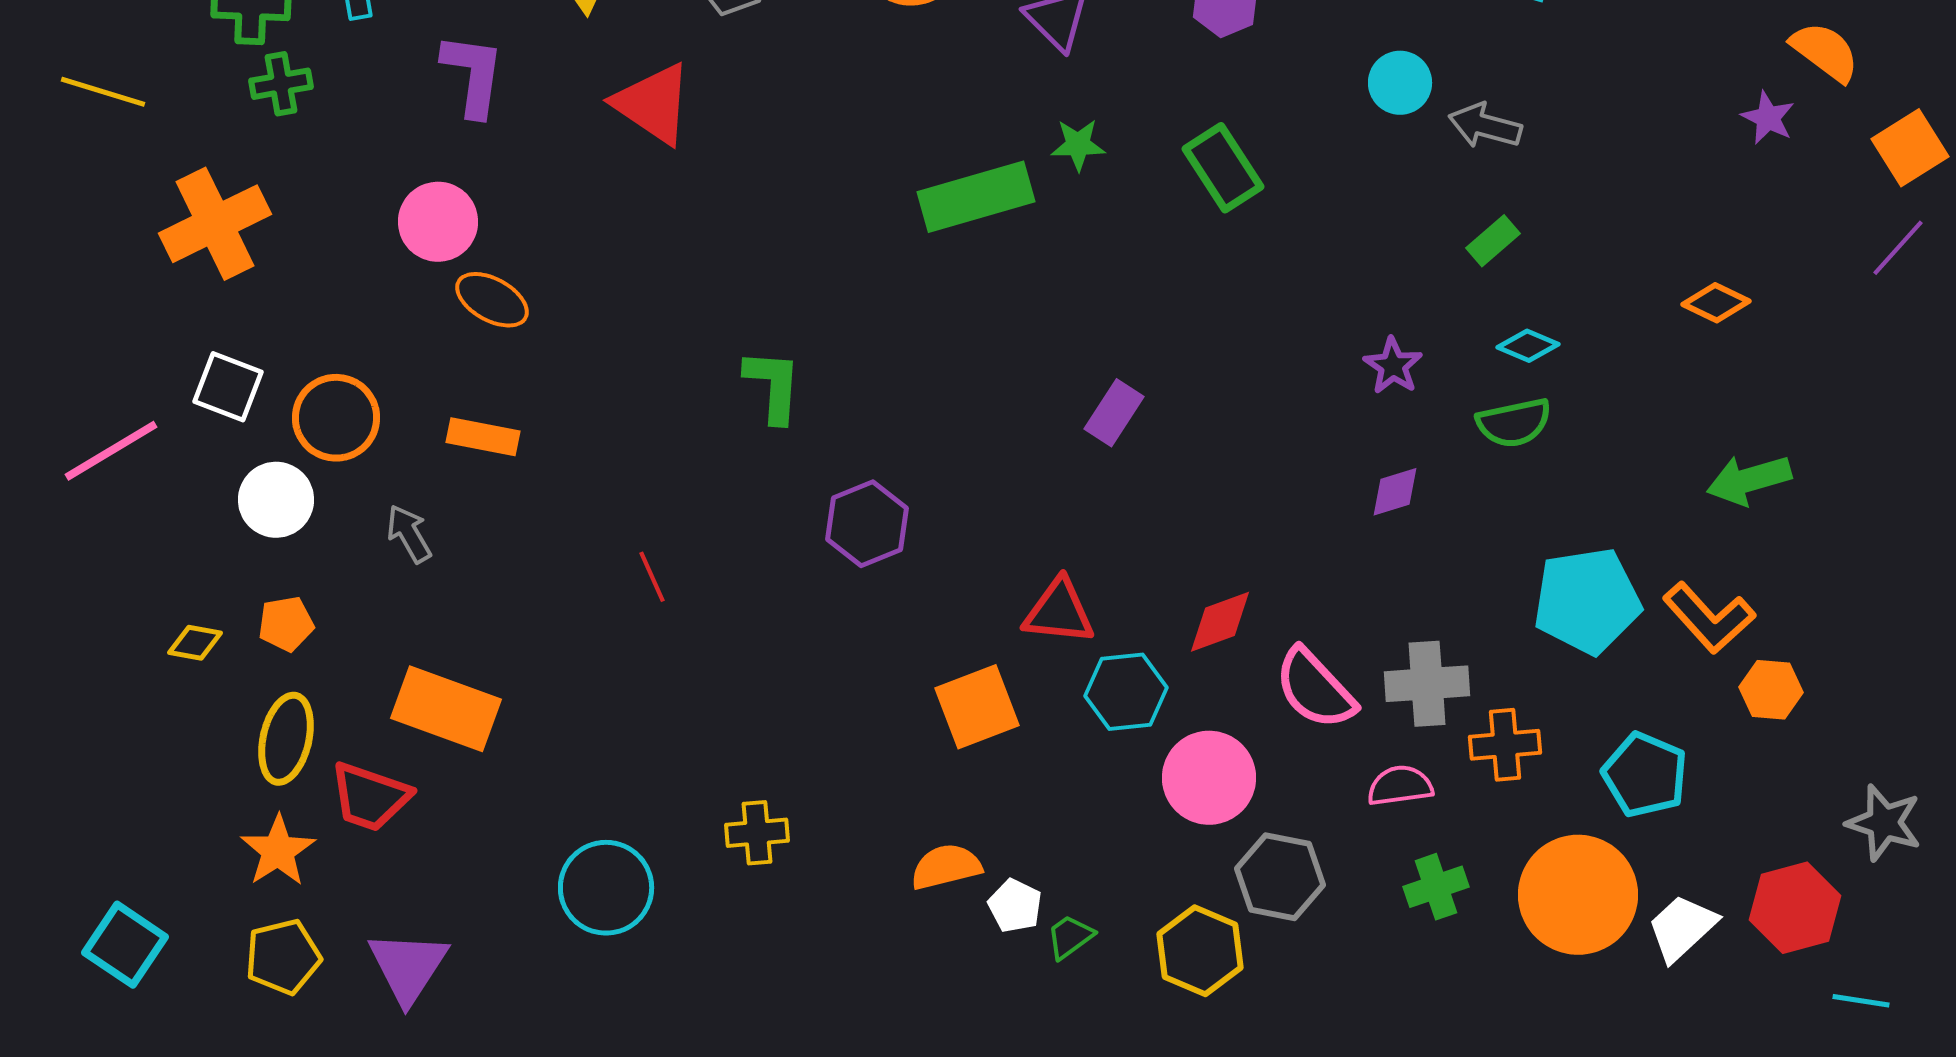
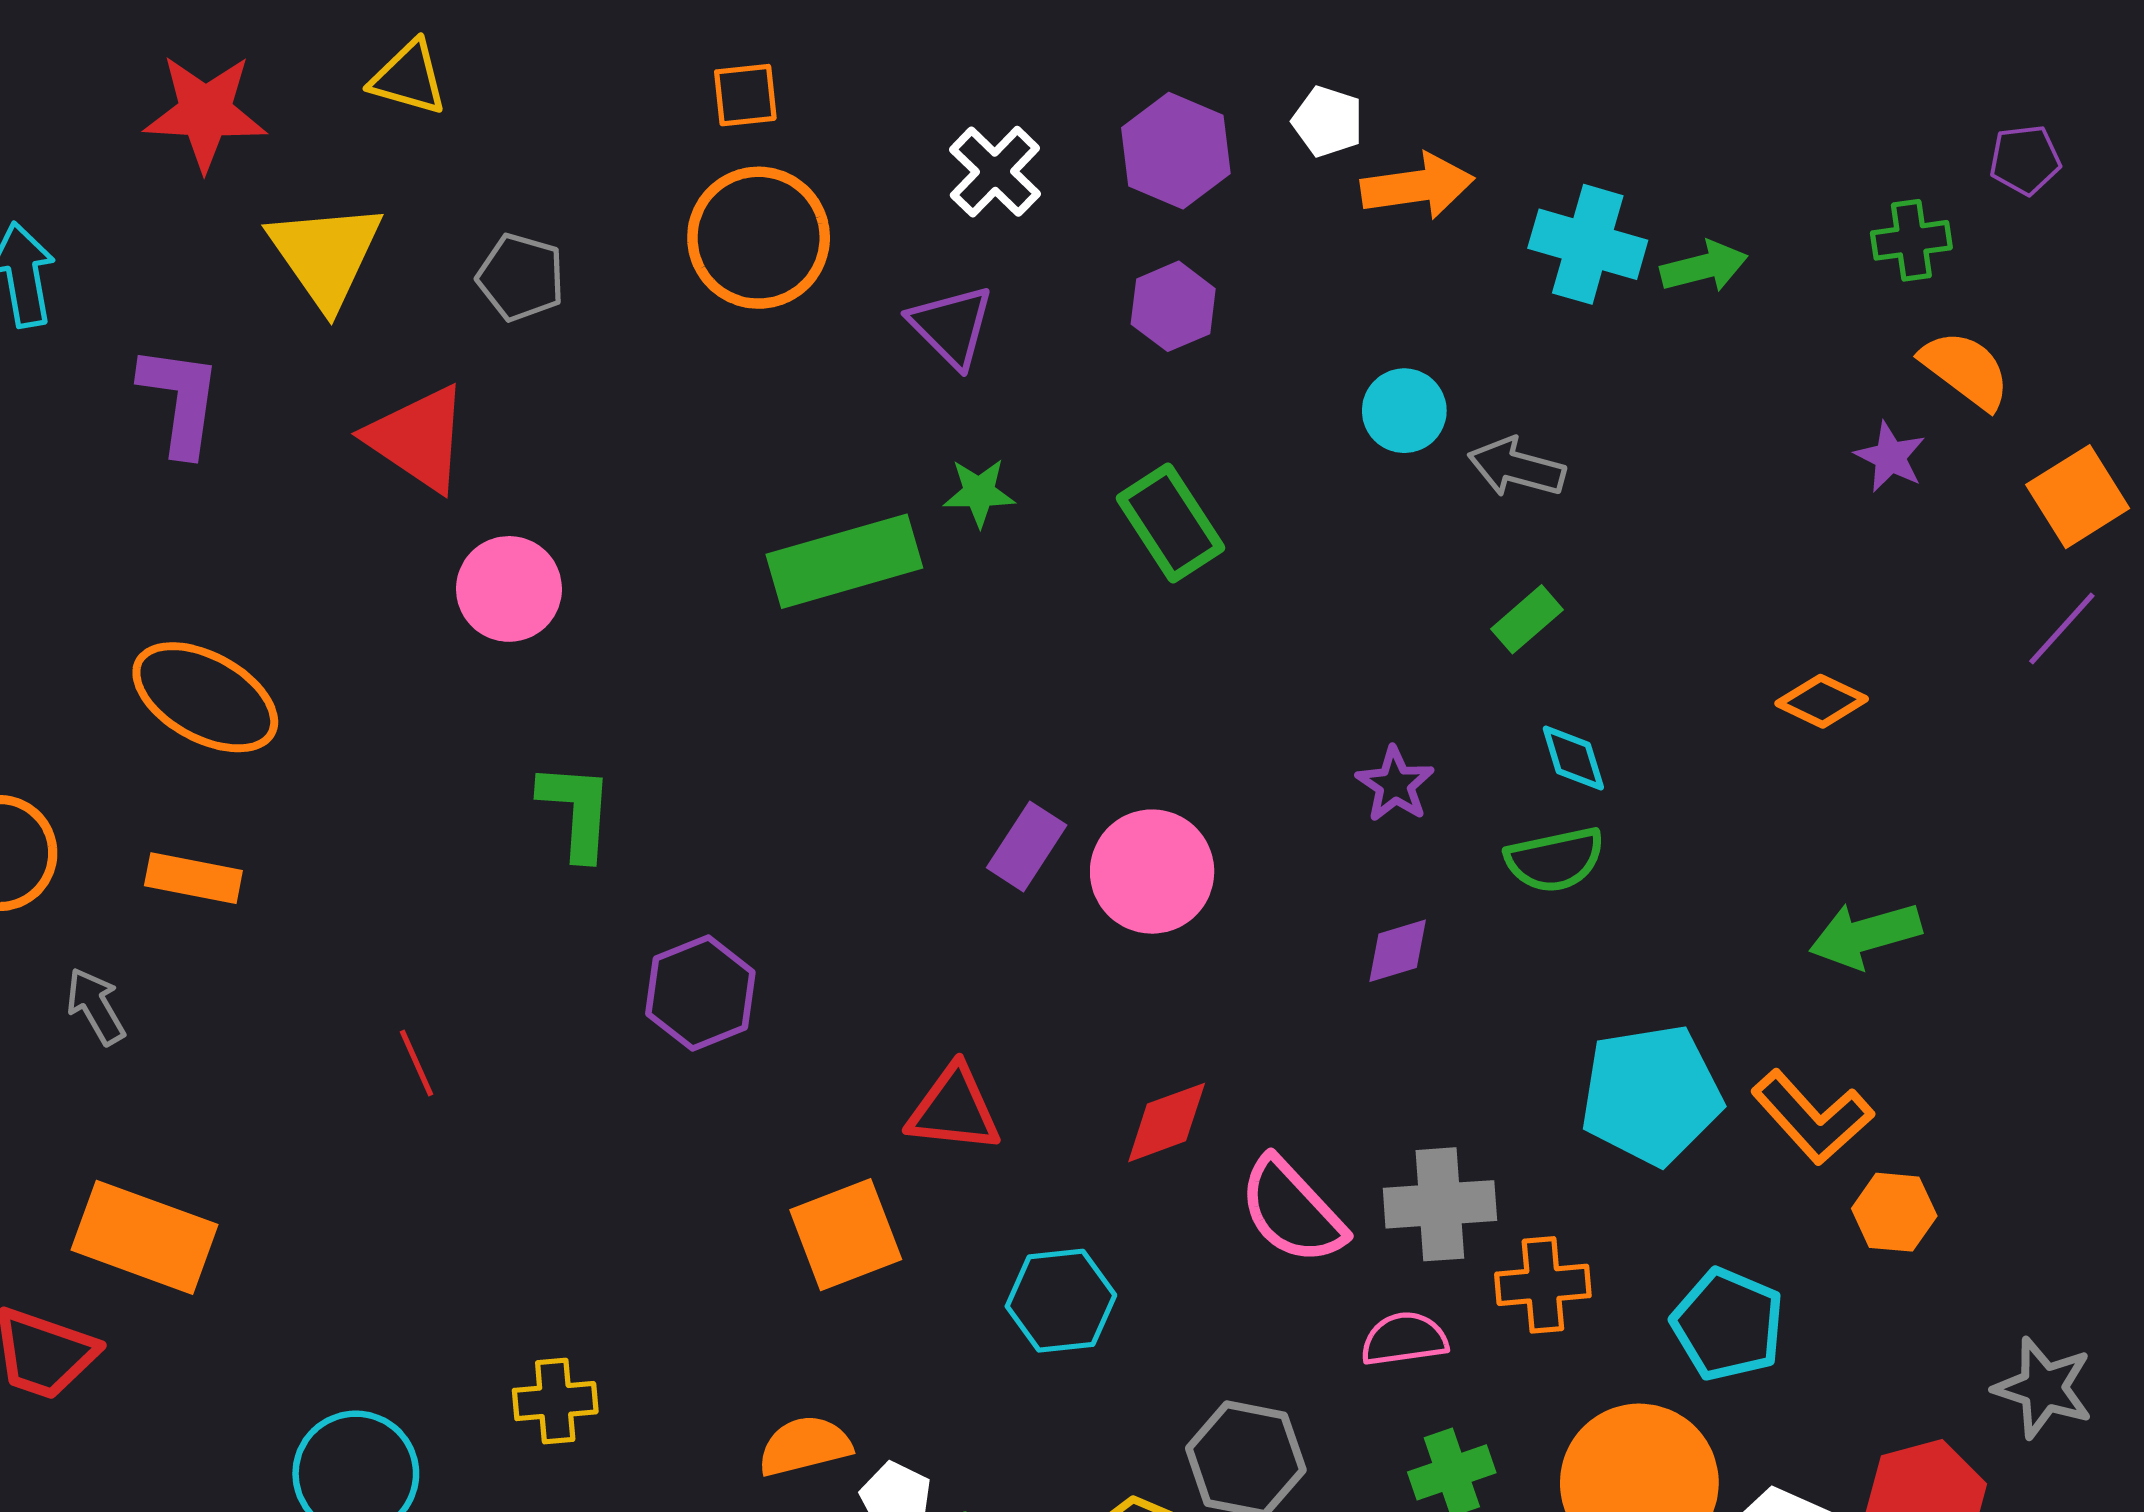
pink circle: (438, 222) -> (509, 589), moved
orange ellipse: (492, 300) -> (205, 697), size x1.5
cyan diamond: (1528, 346) -> (1573, 758), turned 50
cyan hexagon: (1126, 692) -> (1061, 1301), moved
pink circle: (1209, 778) -> (1152, 872), moved

